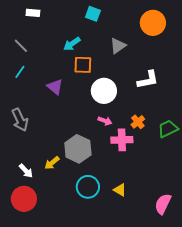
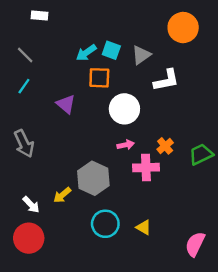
cyan square: (93, 14) -> (111, 50), moved
white L-shape: (148, 80) -> (166, 80), moved
pink arrow: (105, 121) -> (126, 145), turned -32

